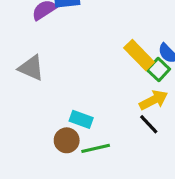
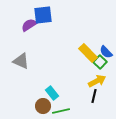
cyan rectangle: (81, 119) -> (52, 93), turned 32
black line: (149, 124) -> (94, 96), turned 56

